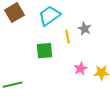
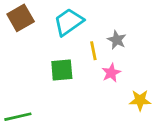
pink star: (81, 69) -> (111, 73), moved

